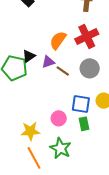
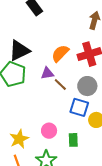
black triangle: (29, 56) -> (19, 51), moved, size x1.6
blue square: (81, 104) -> (79, 107), moved
yellow star: (30, 131) -> (19, 139), turned -30

